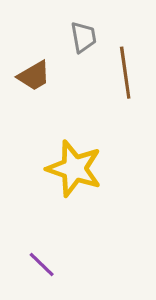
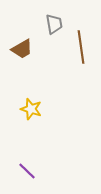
yellow star: (74, 169) -> (31, 109), moved, size x0.6

